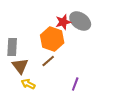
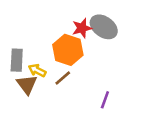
yellow arrow: (28, 84) -> (37, 70), moved
purple line: (75, 84) -> (105, 100), moved

